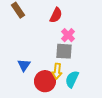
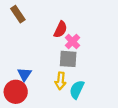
red semicircle: (56, 15) -> (60, 29), moved
red circle: (45, 81) -> (16, 92), moved

